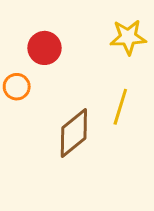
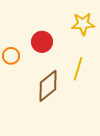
red circle: (45, 48) -> (42, 42), moved

